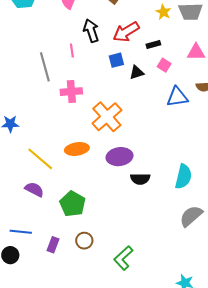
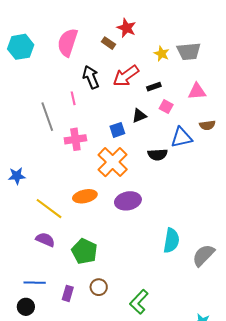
blue square: (116, 60) -> (117, 130), moved
cyan semicircle: (183, 177) -> (171, 241), moved
black semicircle: (140, 179) -> (158, 155), moved

